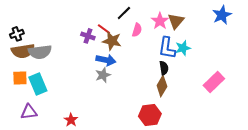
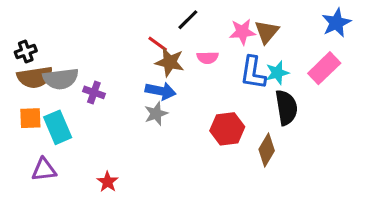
pink star: (160, 21) -> (242, 32), turned 30
pink semicircle: (137, 30) -> (208, 58), moved, turned 72
purple cross: (88, 36) -> (94, 92), moved
black semicircle: (164, 68) -> (286, 108), moved, size x1.6
pink rectangle: (214, 82) -> (324, 68), moved
brown diamond: (162, 86) -> (267, 150), moved
red hexagon: (150, 115) -> (227, 129), moved

